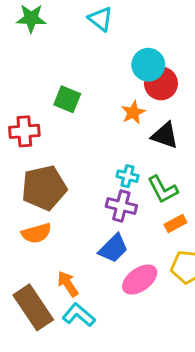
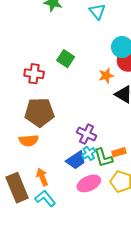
cyan cross: (127, 176) -> (89, 153), moved, turned 32
green L-shape: (163, 189) -> (103, 158), moved

